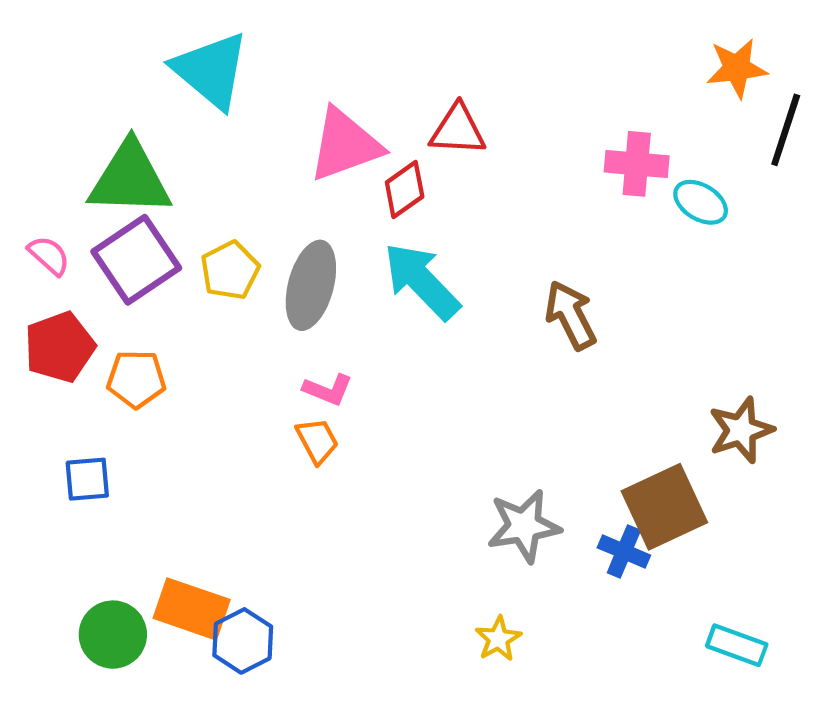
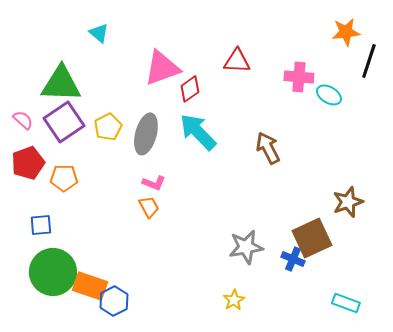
cyan triangle: (211, 70) -> (99, 33), size x0.5
red triangle: (458, 130) -> (237, 61), moved
green circle: (113, 635) -> (53, 272), moved, size x1.5

